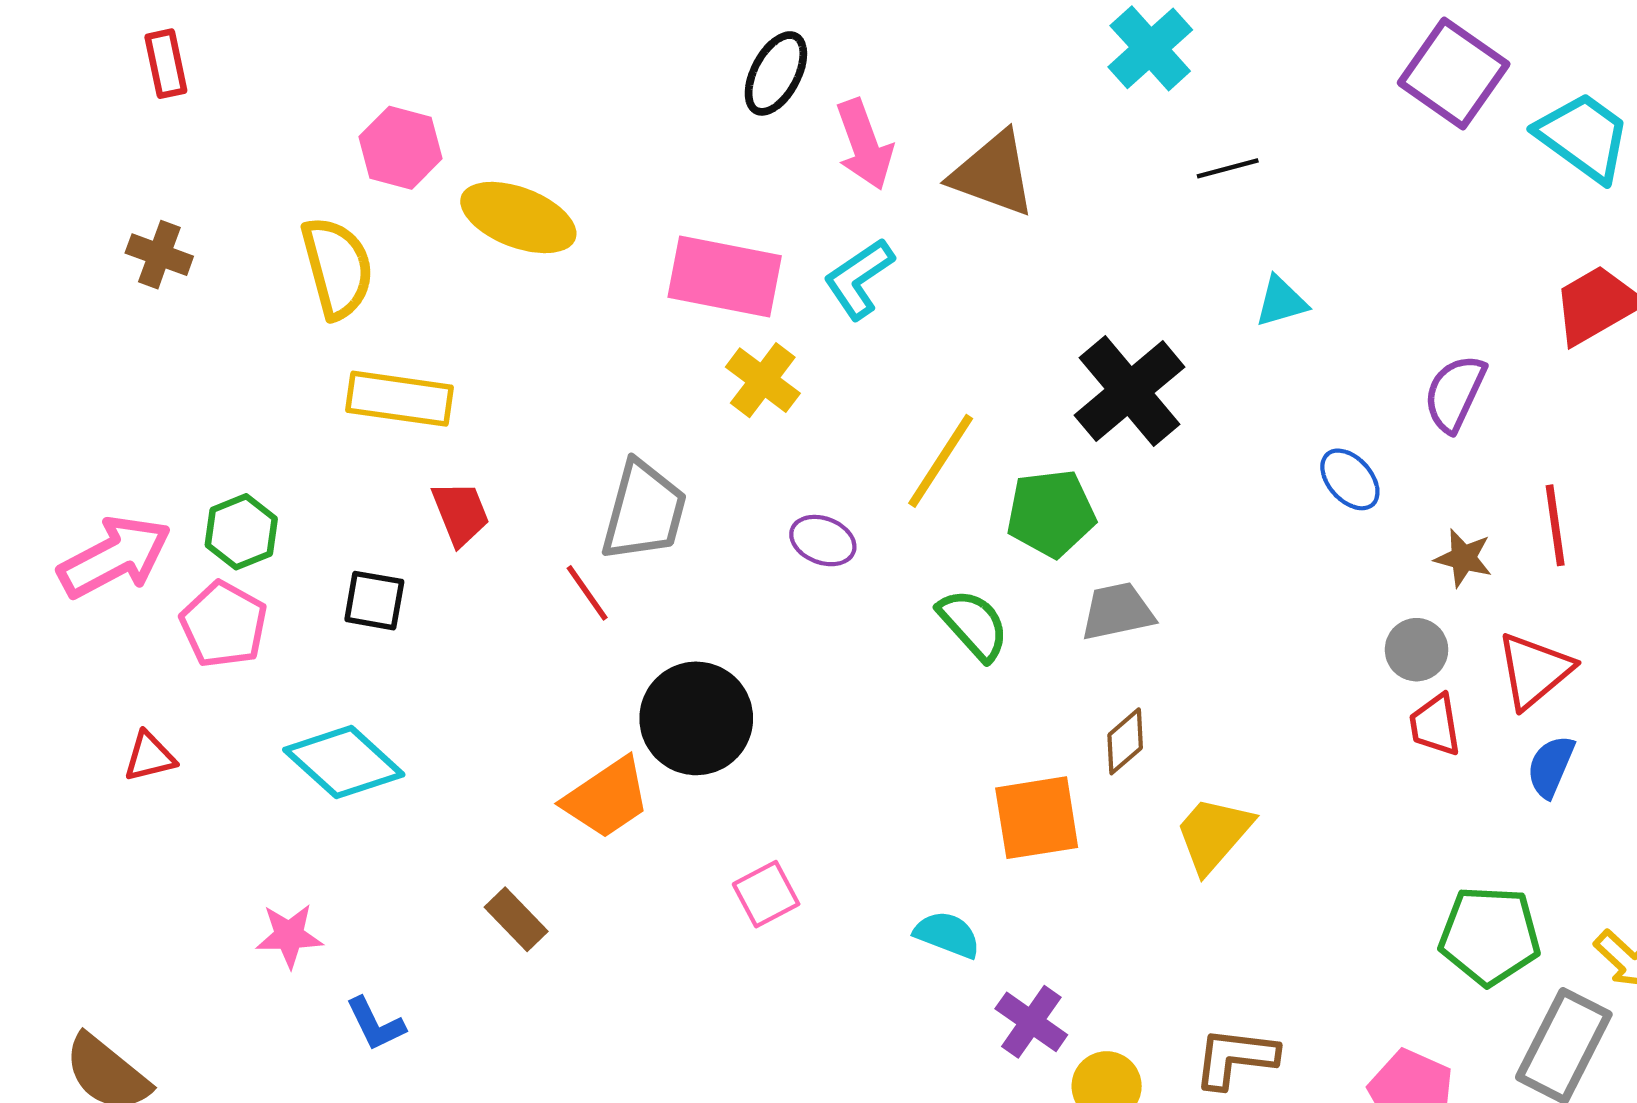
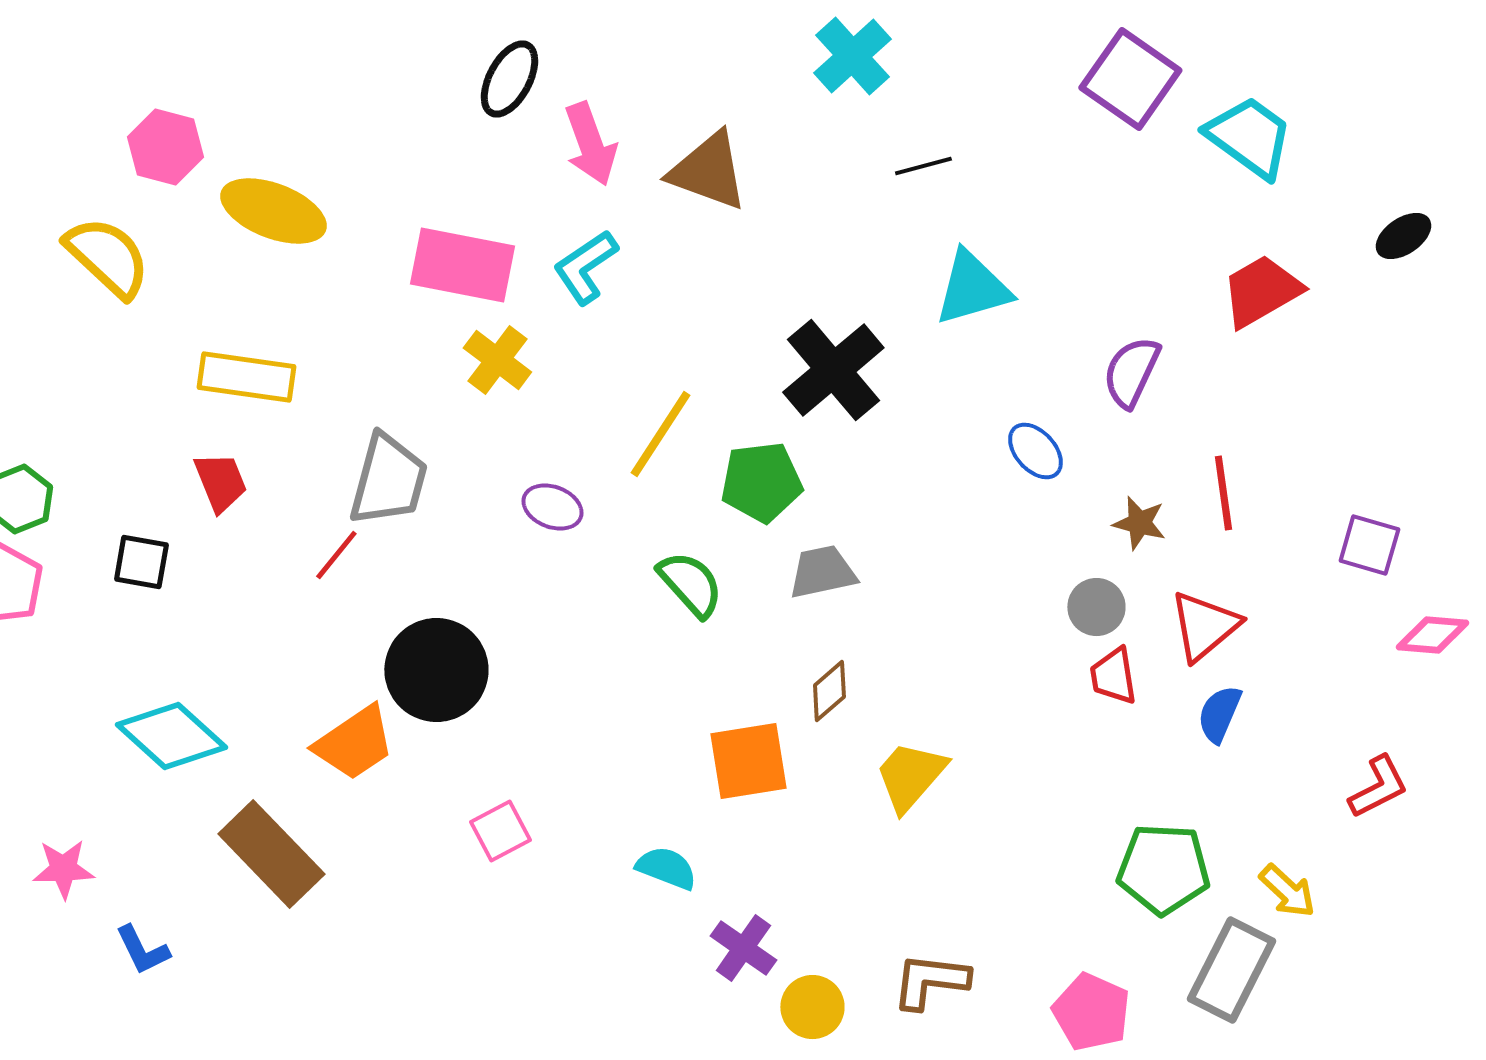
yellow semicircle: (337, 268) -> (107, 257), turned -32
cyan triangle: (1281, 302) -> (972, 288), size x1.6
yellow rectangle: (399, 399) -> (246, 377), moved
red line: (587, 593) -> (336, 555), turned 74
cyan diamond: (344, 762) -> (171, 736), moved
brown rectangle: (516, 919) -> (271, 854), size x1.8

